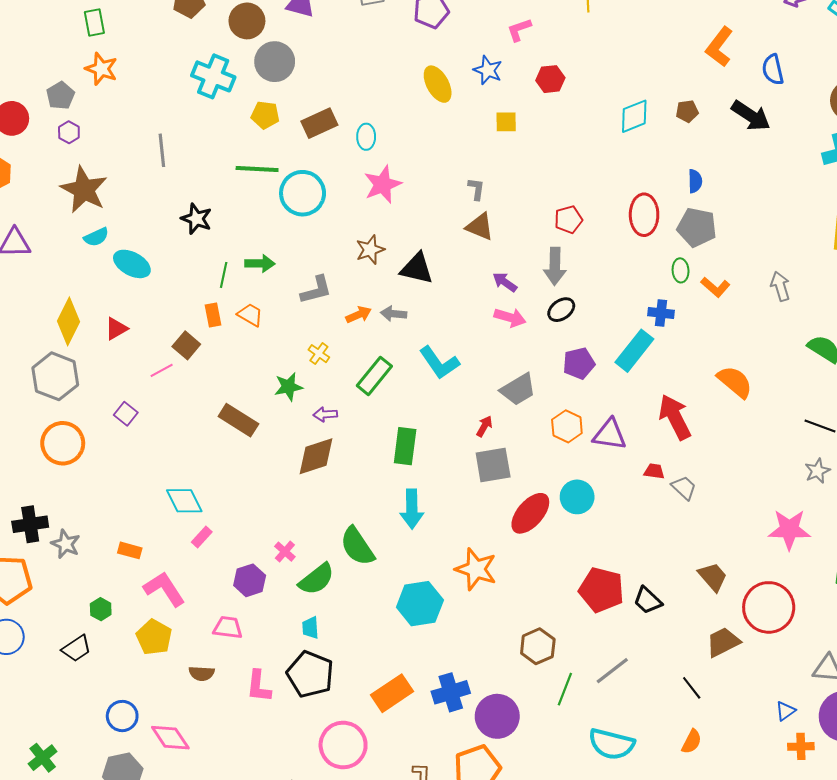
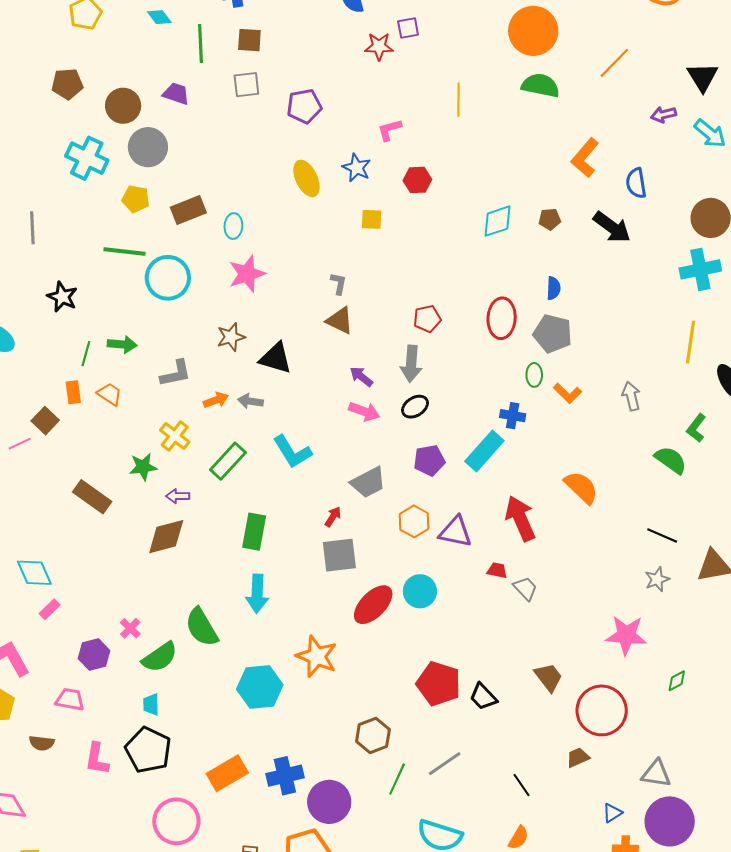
yellow cross: (319, 354) -> (175, 436), size x1.4
brown trapezoid: (723, 642) -> (578, 757), moved, size x0.7

